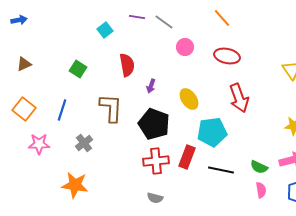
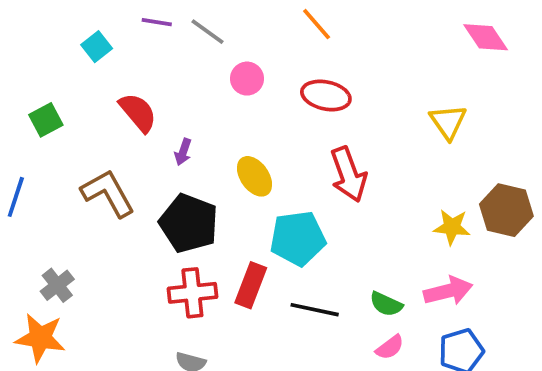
red semicircle: (127, 65) -> (138, 112), turned -30
green square: (78, 69) -> (46, 120), turned 30
brown L-shape: (111, 108) -> (108, 193), turned -32
gray cross: (84, 143) -> (57, 285), moved
pink semicircle: (261, 190) -> (390, 347), turned 63

